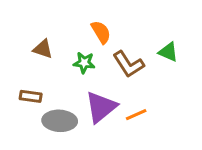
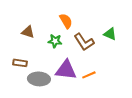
purple triangle: (101, 107) -> (66, 70), turned 45

